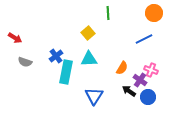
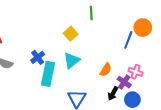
orange circle: (154, 13) -> (143, 28), moved
blue line: (144, 39) -> (128, 40), turned -42
cyan triangle: (89, 59) -> (72, 60), turned -36
black arrow: (129, 91) -> (113, 93), turned -96

